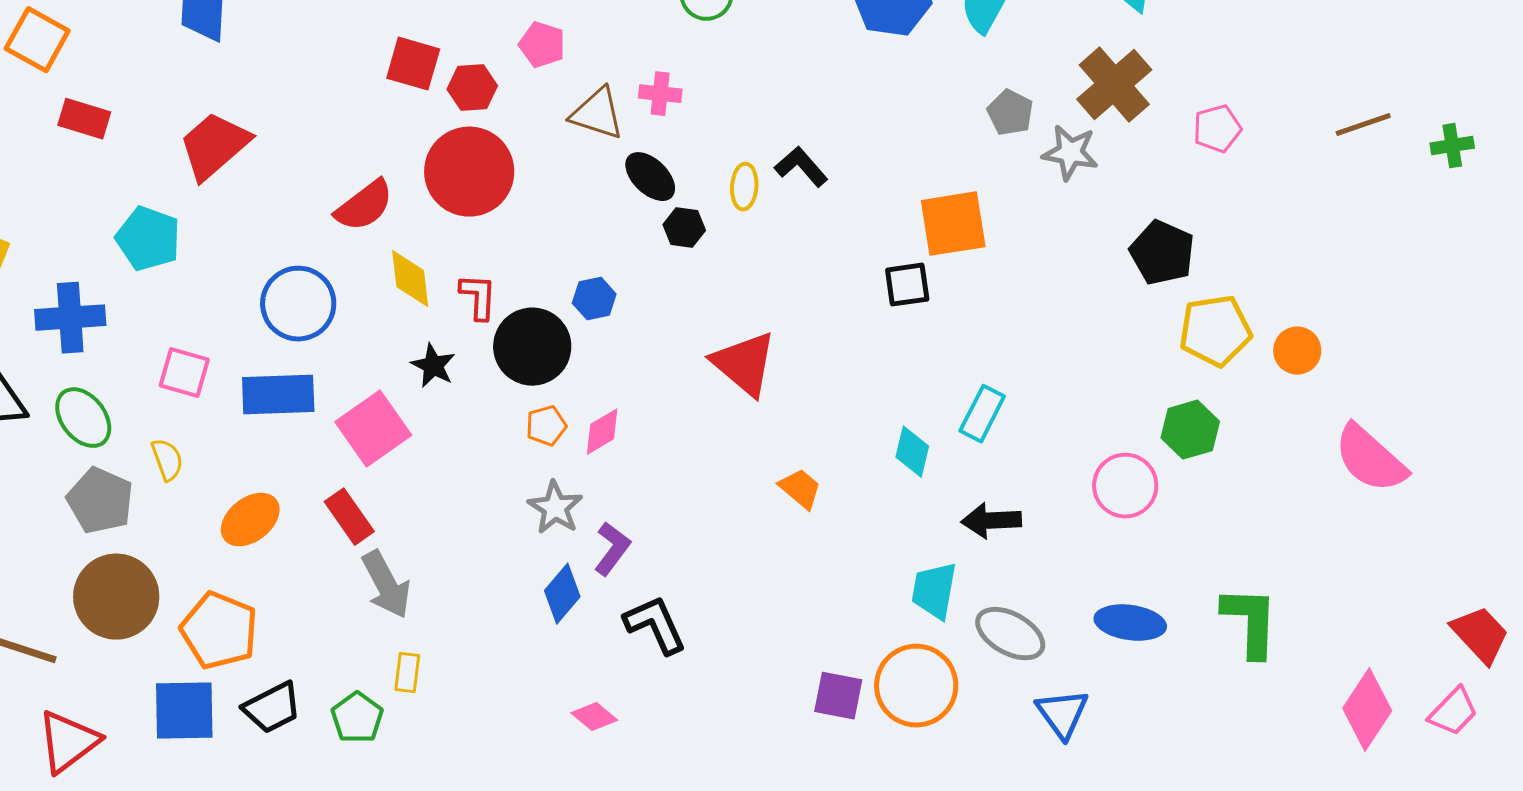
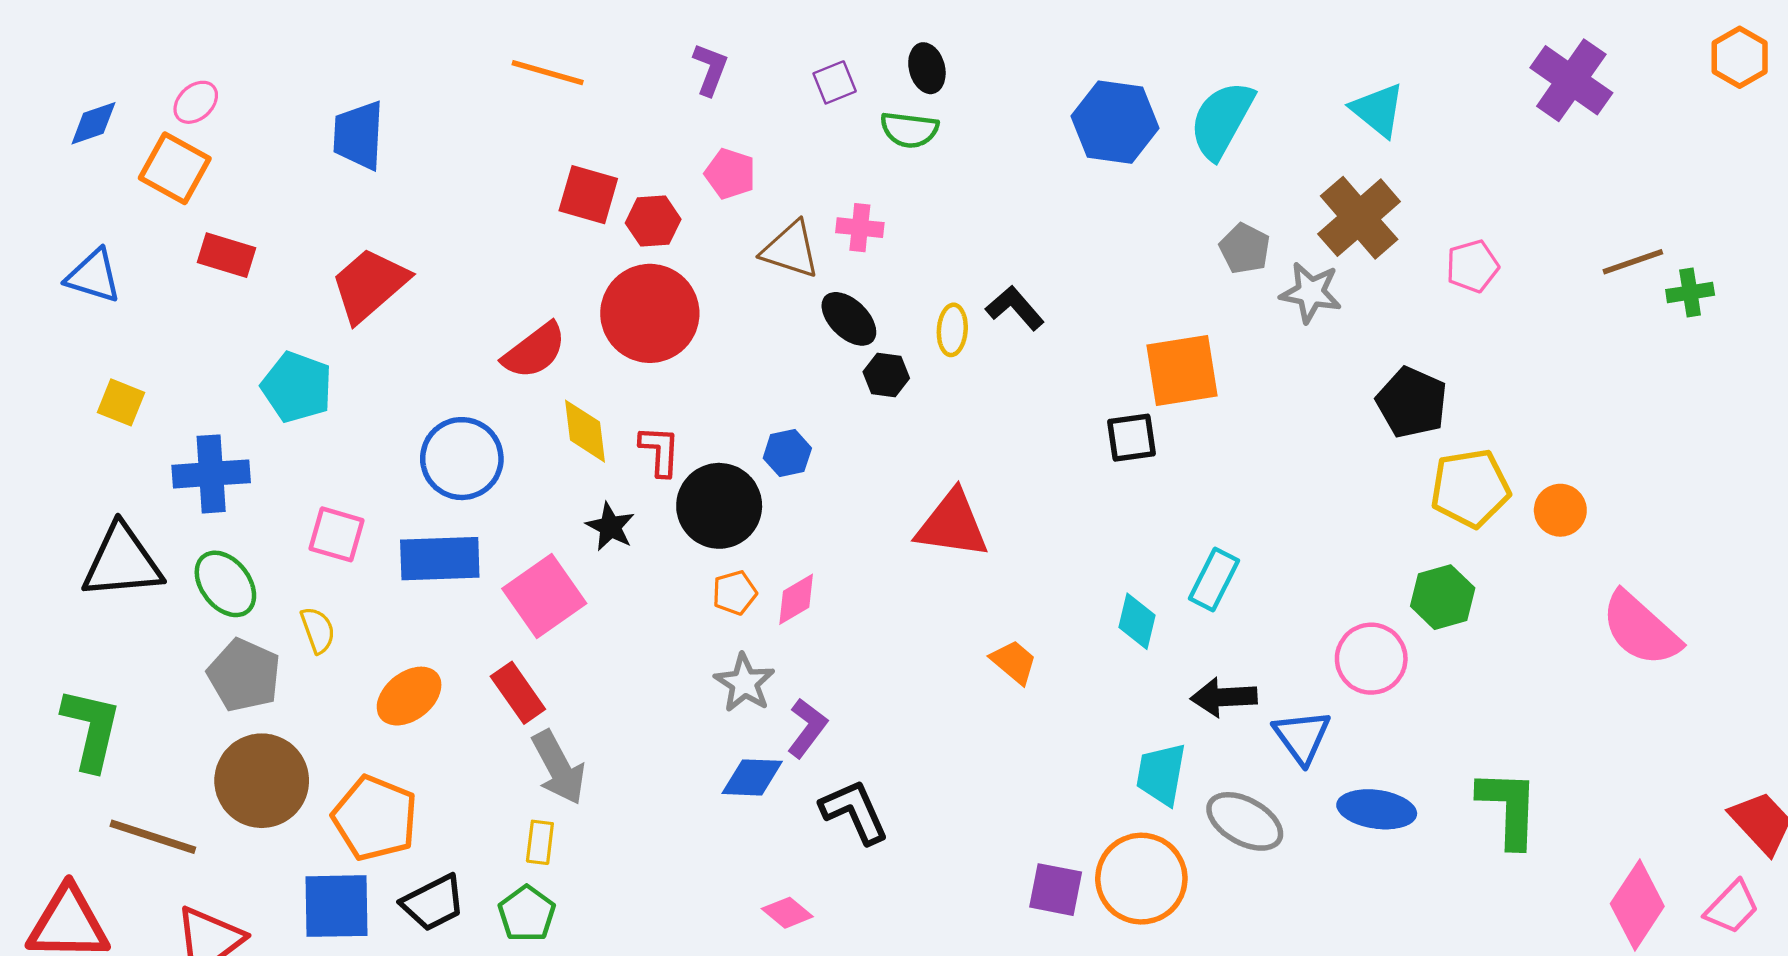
green cross: (1452, 146) -> (1690, 292), moved
red triangle: (744, 364) -> (952, 525), turned -32
blue diamond: (562, 594) -> (752, 777), turned 52
yellow rectangle: (407, 673) -> (540, 842), moved
blue triangle: (1062, 714) -> (1302, 737), moved

